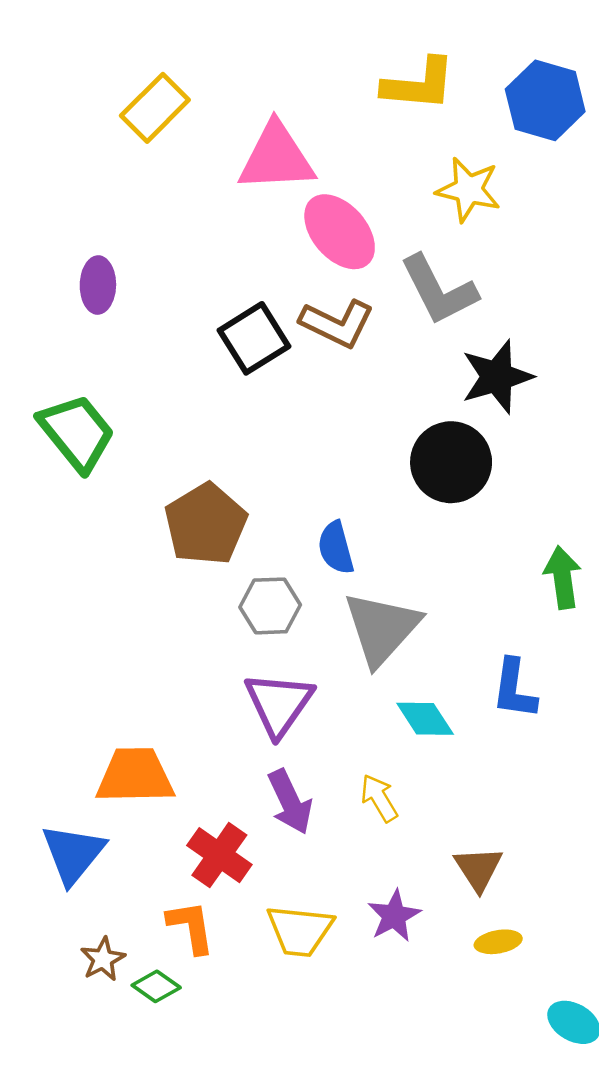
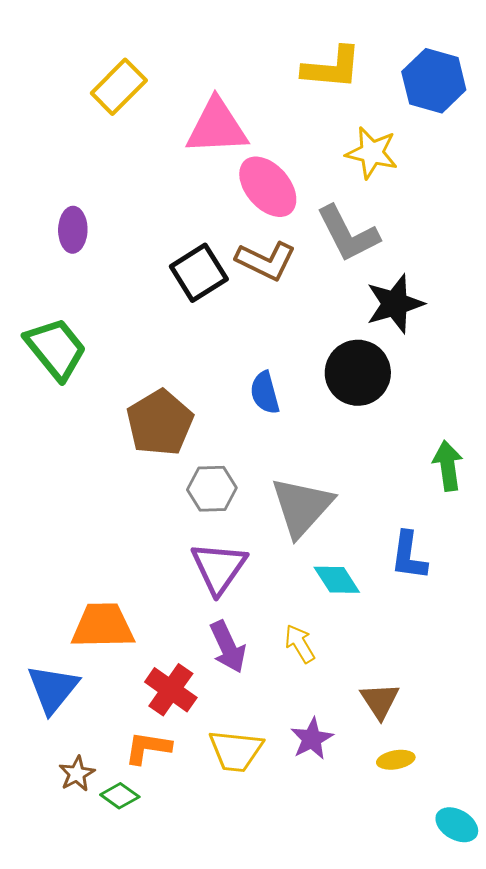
blue semicircle: (336, 548) -> (265, 393), moved
orange L-shape: (191, 927) -> (148, 748), turned -72

